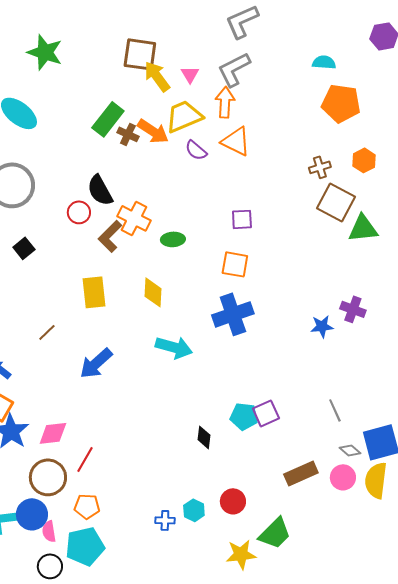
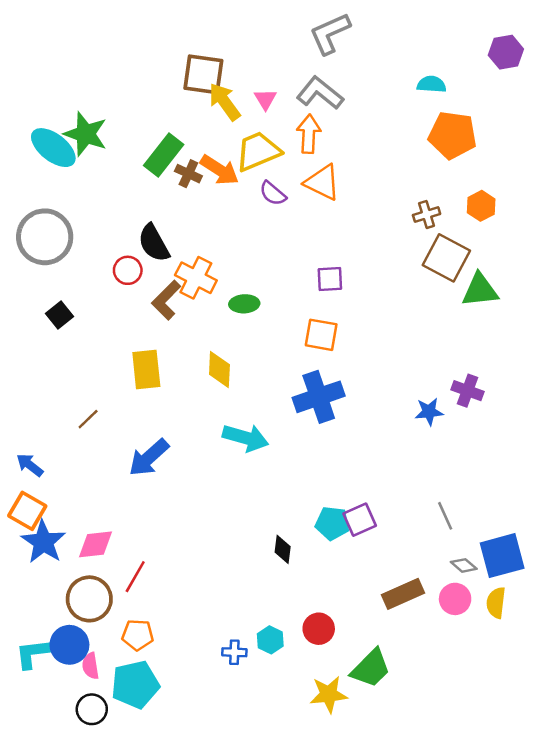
green star: (45, 52) -> (86, 134), moved
gray L-shape: (234, 69) -> (320, 93), turned 66
yellow semicircle: (376, 480) -> (496, 603), size x0.7

